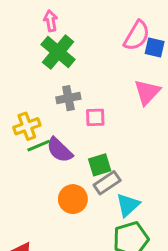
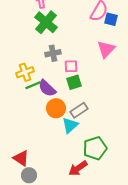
green square: (100, 165) -> (74, 82), moved
orange circle: (73, 199) -> (56, 108), moved
cyan triangle: (128, 205) -> (70, 125), moved

